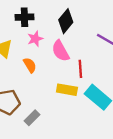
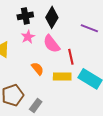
black cross: (24, 17) -> (25, 16), moved
orange semicircle: (30, 65) -> (37, 69), moved

